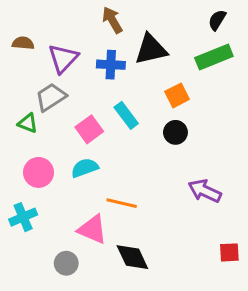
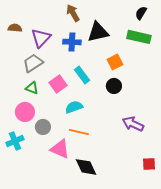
green rectangle: (214, 57) -> (139, 37), turned 35
green triangle: (28, 123) -> (32, 88), moved
cyan semicircle: (85, 168) -> (74, 107), moved
gray circle: (66, 263) -> (43, 127), moved

